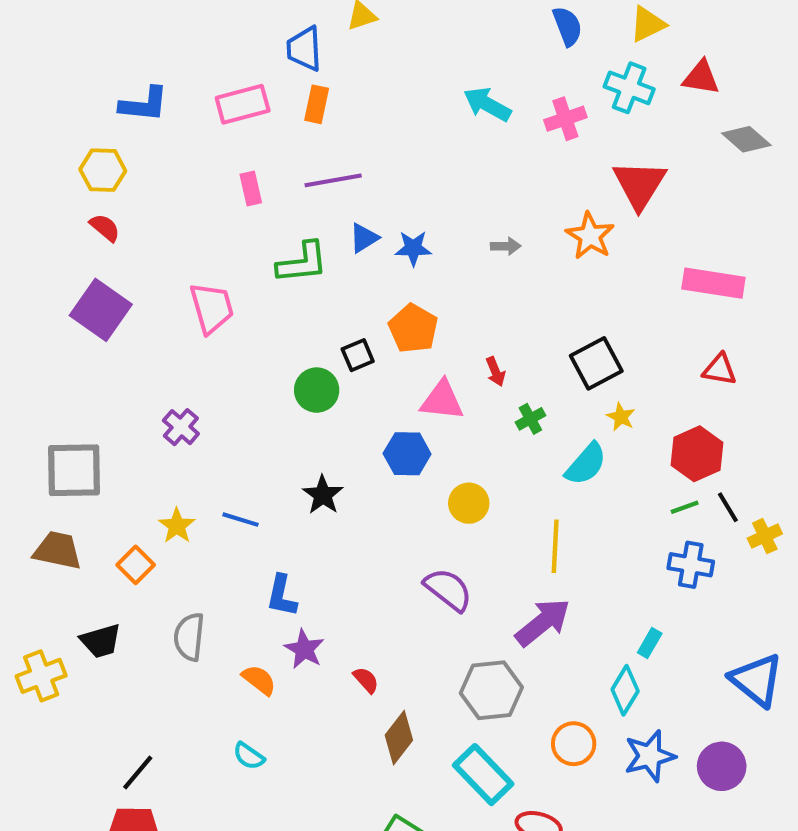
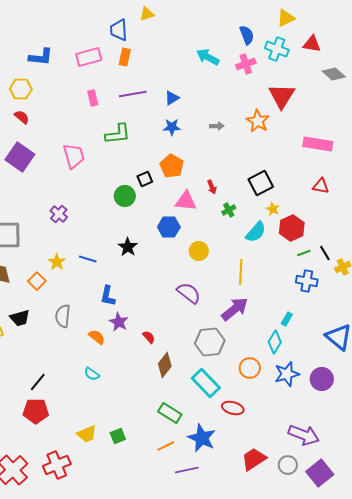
blue semicircle: (567, 26) -> (247, 35), moved
blue triangle: (364, 238) -> (172, 98), moved
red hexagon: (697, 454) -> (292, 228), moved

